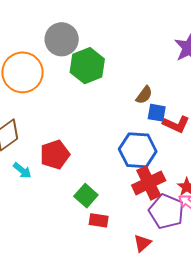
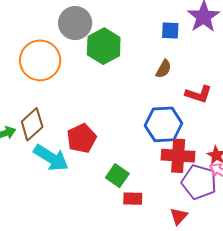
blue square: (157, 113) -> (170, 31), moved
cyan arrow: (22, 170) -> (51, 158), size x1.8
red cross: (149, 183) -> (178, 156), turned 36

